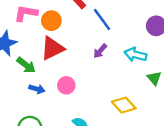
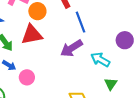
purple arrow: (100, 51) -> (71, 48), size x1.6
pink circle: (66, 85) -> (27, 77), moved

